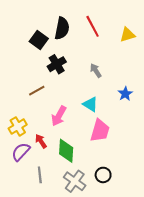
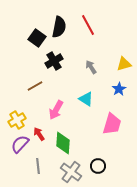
yellow triangle: (127, 35) -> (124, 64), moved
pink trapezoid: (100, 131) -> (112, 124), moved

